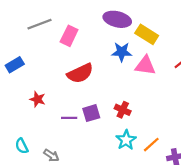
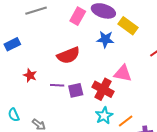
pink rectangle: (69, 36) -> (78, 16), moved
pink triangle: (145, 66) -> (123, 73), moved
red cross: (123, 110) -> (103, 89), size x1.5
purple line: (69, 118) -> (57, 85), moved

